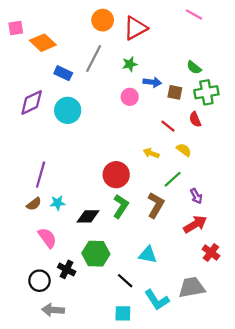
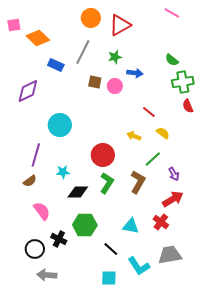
brown square: (175, 92) -> (95, 82), moved
cyan circle: (68, 110) -> (60, 125), moved
red semicircle: (195, 119) -> (188, 106), moved
cyan star: (58, 203) -> (63, 172), moved
red cross: (211, 252) -> (161, 222), moved

